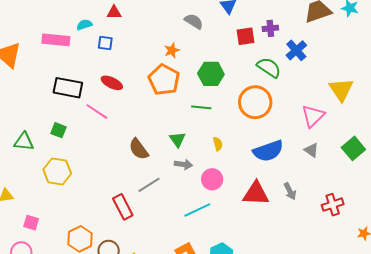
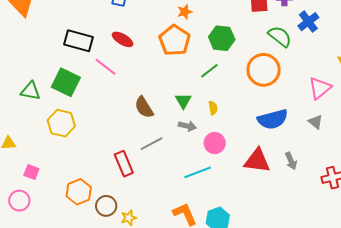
green line: (201, 107) -> (209, 71), turned -48
green square: (59, 130) -> (66, 82), size x1.8
yellow semicircle: (218, 144) -> (213, 108), moved

